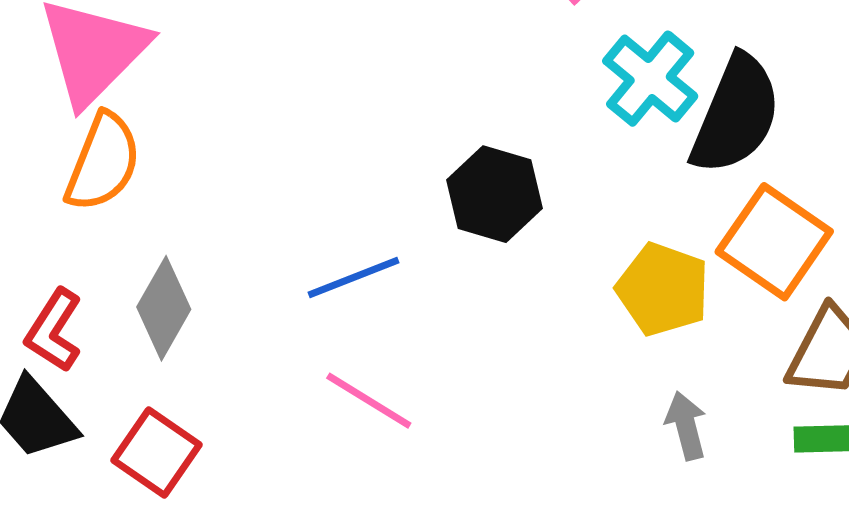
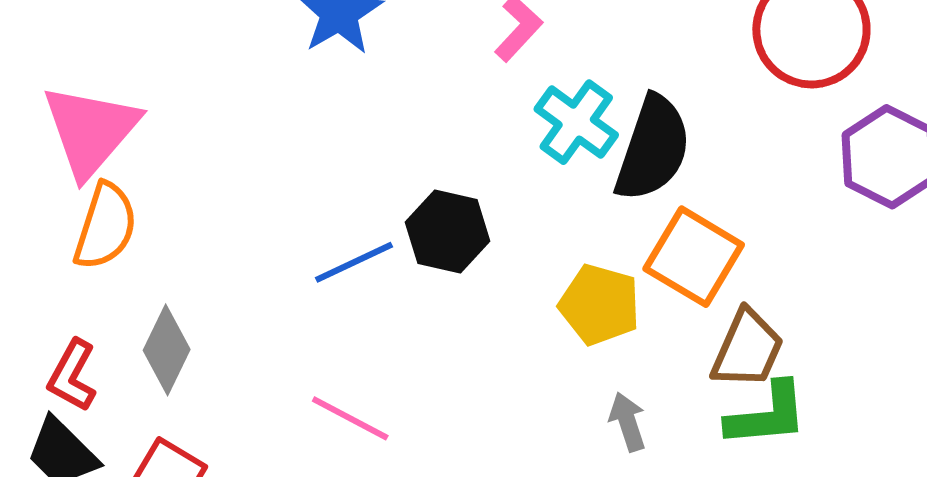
blue line: (354, 277) -> (354, 262), moved

